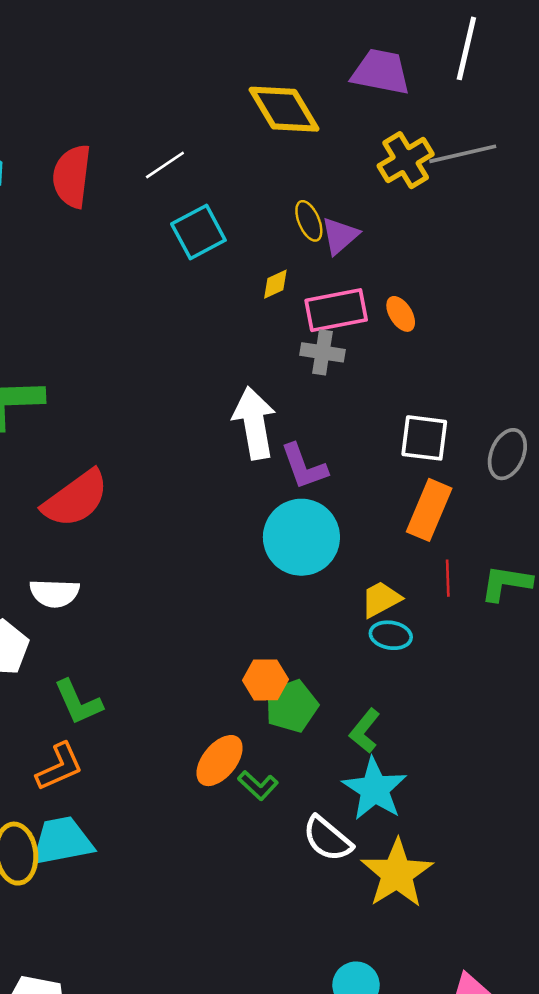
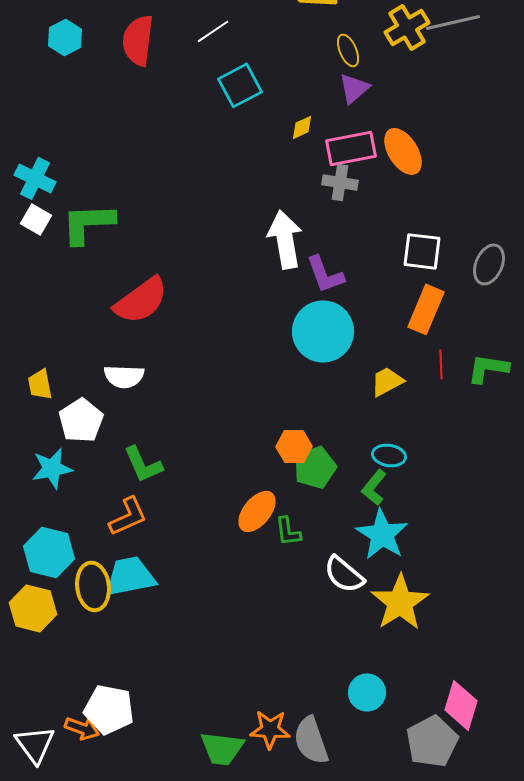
yellow ellipse: (309, 221) -> (348, 50), moved
orange ellipse: (401, 314) -> (403, 151), size x1.6
cyan ellipse: (391, 635) -> (389, 455), moved
green L-shape: (258, 785) -> (288, 531), turned 40

